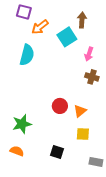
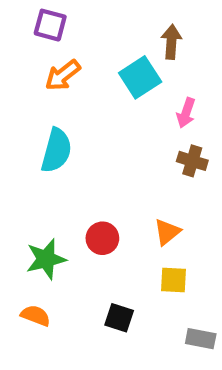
orange arrow: (40, 27) -> (63, 75), moved
cyan semicircle: (27, 55) -> (56, 150), moved
red circle: (60, 106) -> (102, 238), moved

